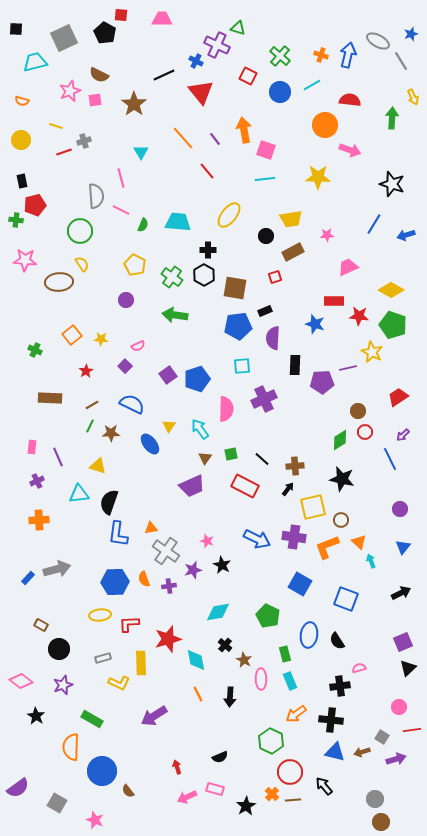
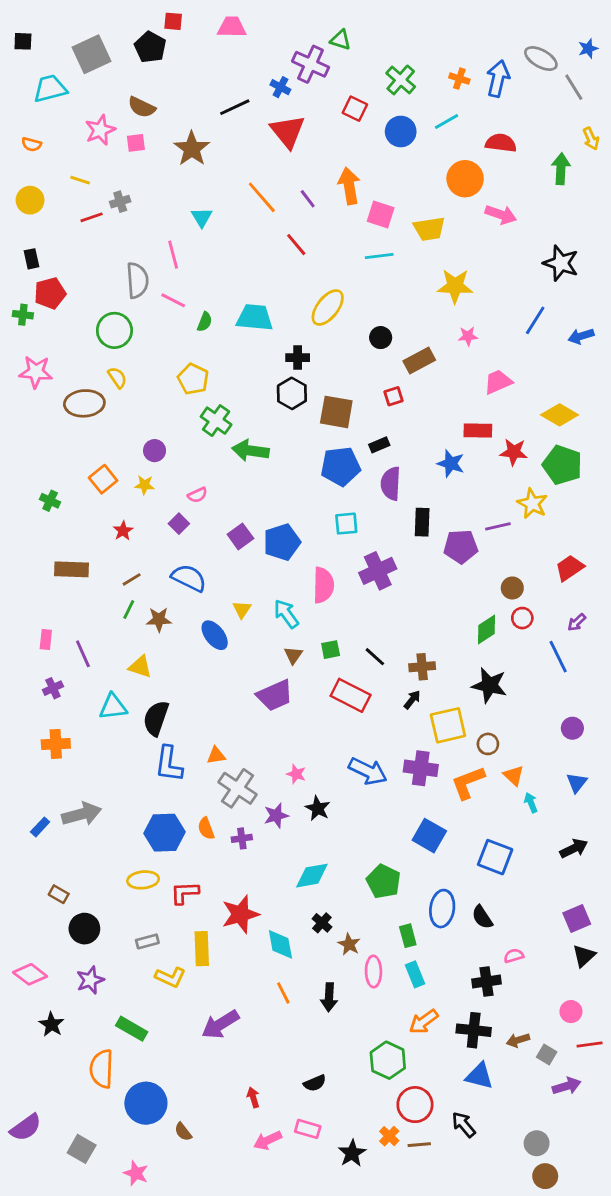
yellow star: (318, 177) -> (455, 286), moved
yellow trapezoid: (291, 219) -> (429, 229), moved
green cross: (172, 277) -> (216, 421), moved
purple circle: (126, 300) -> (155, 451), moved
brown arrow: (362, 752) -> (518, 1040), moved

